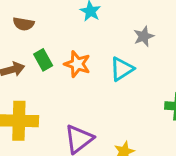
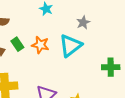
cyan triangle: (122, 69) -> (70, 46), size x1.4

